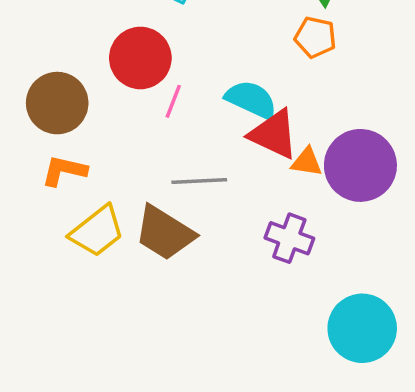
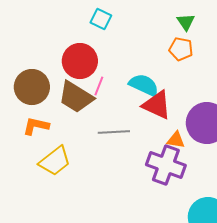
orange triangle: (307, 162) -> (176, 140), moved
brown trapezoid: (165, 233) -> (76, 97), moved
purple cross: (289, 238) -> (166, 165), size x1.4

